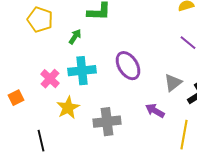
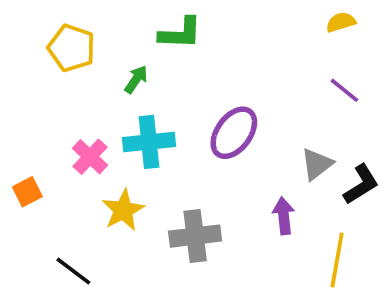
purple ellipse: (128, 66) -> (234, 133), turned 68
purple arrow: (155, 111) -> (284, 216), turned 54
black line: (41, 141) -> (73, 271), turned -40

